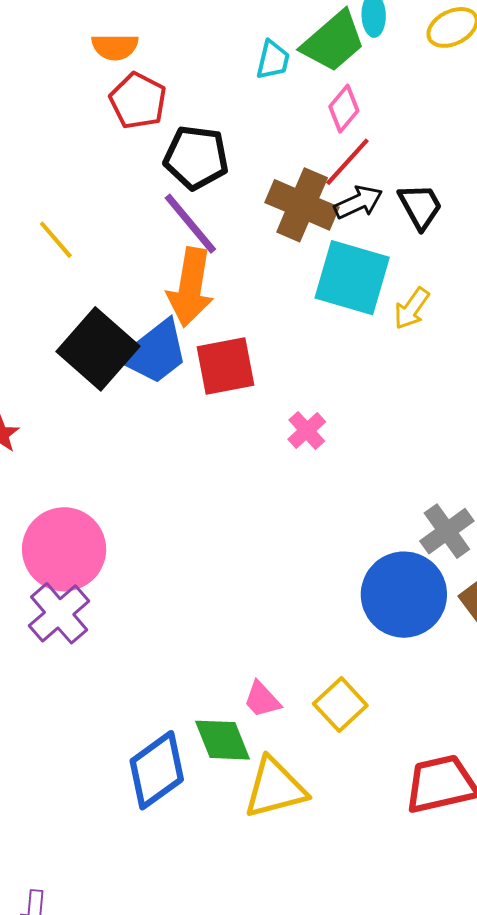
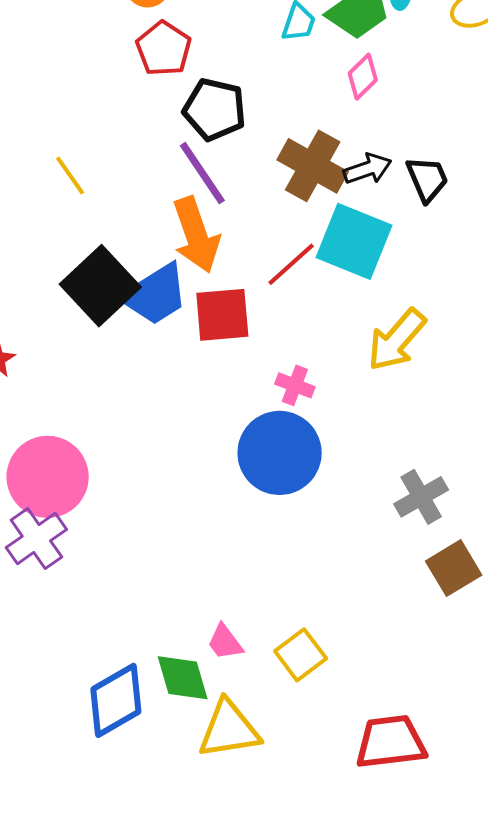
red line: (347, 162) -> (291, 264), moved
orange arrow: (190, 287) -> (196, 235), turned -34
yellow arrow: (412, 309) -> (397, 340), moved, size x1.6
pink cross: (307, 431) -> (295, 385), turned -33
blue circle: (404, 595) -> (280, 453), moved

